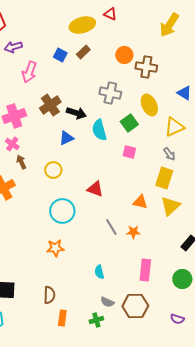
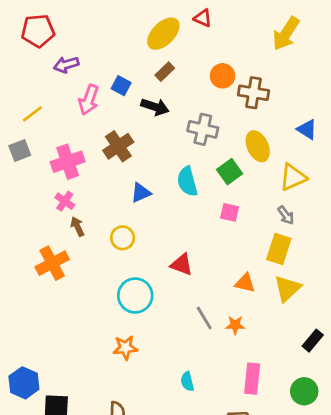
yellow ellipse: (82, 25) -> (163, 34), turned -30
blue square: (60, 55) -> (121, 86), moved
black arrow: (76, 113) -> (155, 107), moved

